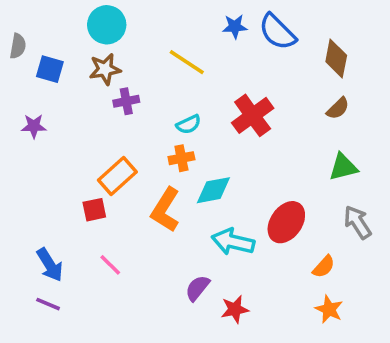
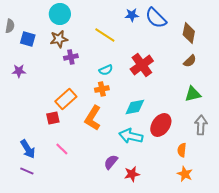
cyan diamond: (213, 190) -> (135, 107), moved
gray arrow: (357, 222) -> (201, 125), turned 36
orange semicircle: (324, 267) -> (182, 150), turned 144

